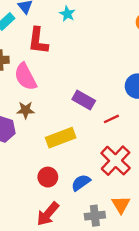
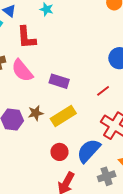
purple rectangle: (84, 100) -> (59, 81), moved
brown star: (26, 110) -> (36, 113), moved
blue semicircle: (81, 183) -> (89, 151), size x1.5

